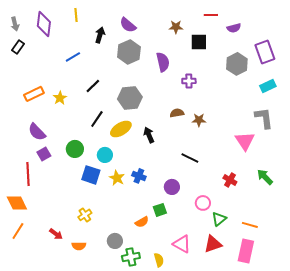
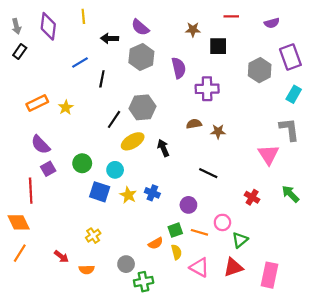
purple semicircle: (234, 28) -> (272, 23), moved
black arrow: (100, 35) -> (110, 38), turned -105
purple cross: (189, 81) -> (207, 89), size x1.5
black line: (93, 86) -> (102, 79), moved, turned -35
cyan rectangle: (268, 86) -> (294, 94), turned -35
black line: (97, 119) -> (114, 119), moved
orange line: (250, 225) -> (199, 232), moved
yellow semicircle: (159, 260) -> (176, 252), moved

